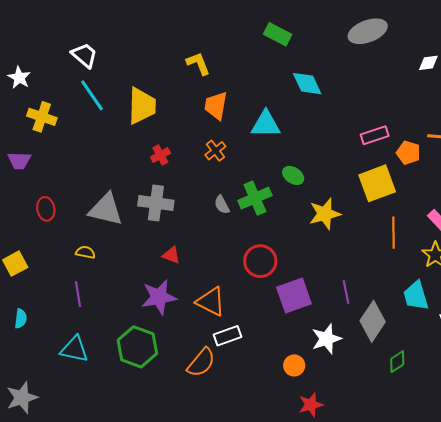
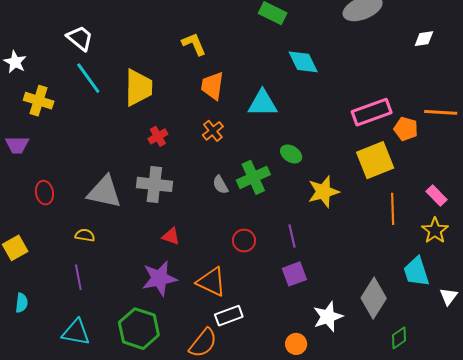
pink rectangle: (375, 135) -> (372, 112), size x1.4
red circle: (260, 261) -> (244, 241), moved, size x0.7
purple line: (346, 292) -> (292, 236), moved
purple square: (294, 295) -> (294, 274), size x0.7

